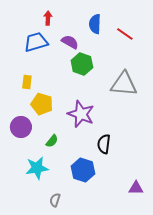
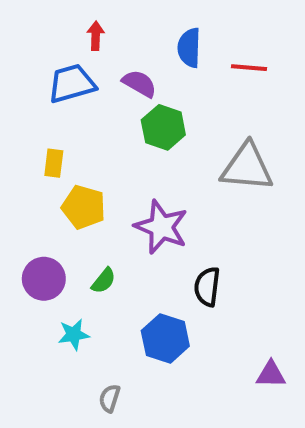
red line: (125, 34) -> (249, 68), turned -30
purple circle: (21, 127) -> (44, 279), moved
cyan star: (37, 168) -> (74, 335), size x0.7

